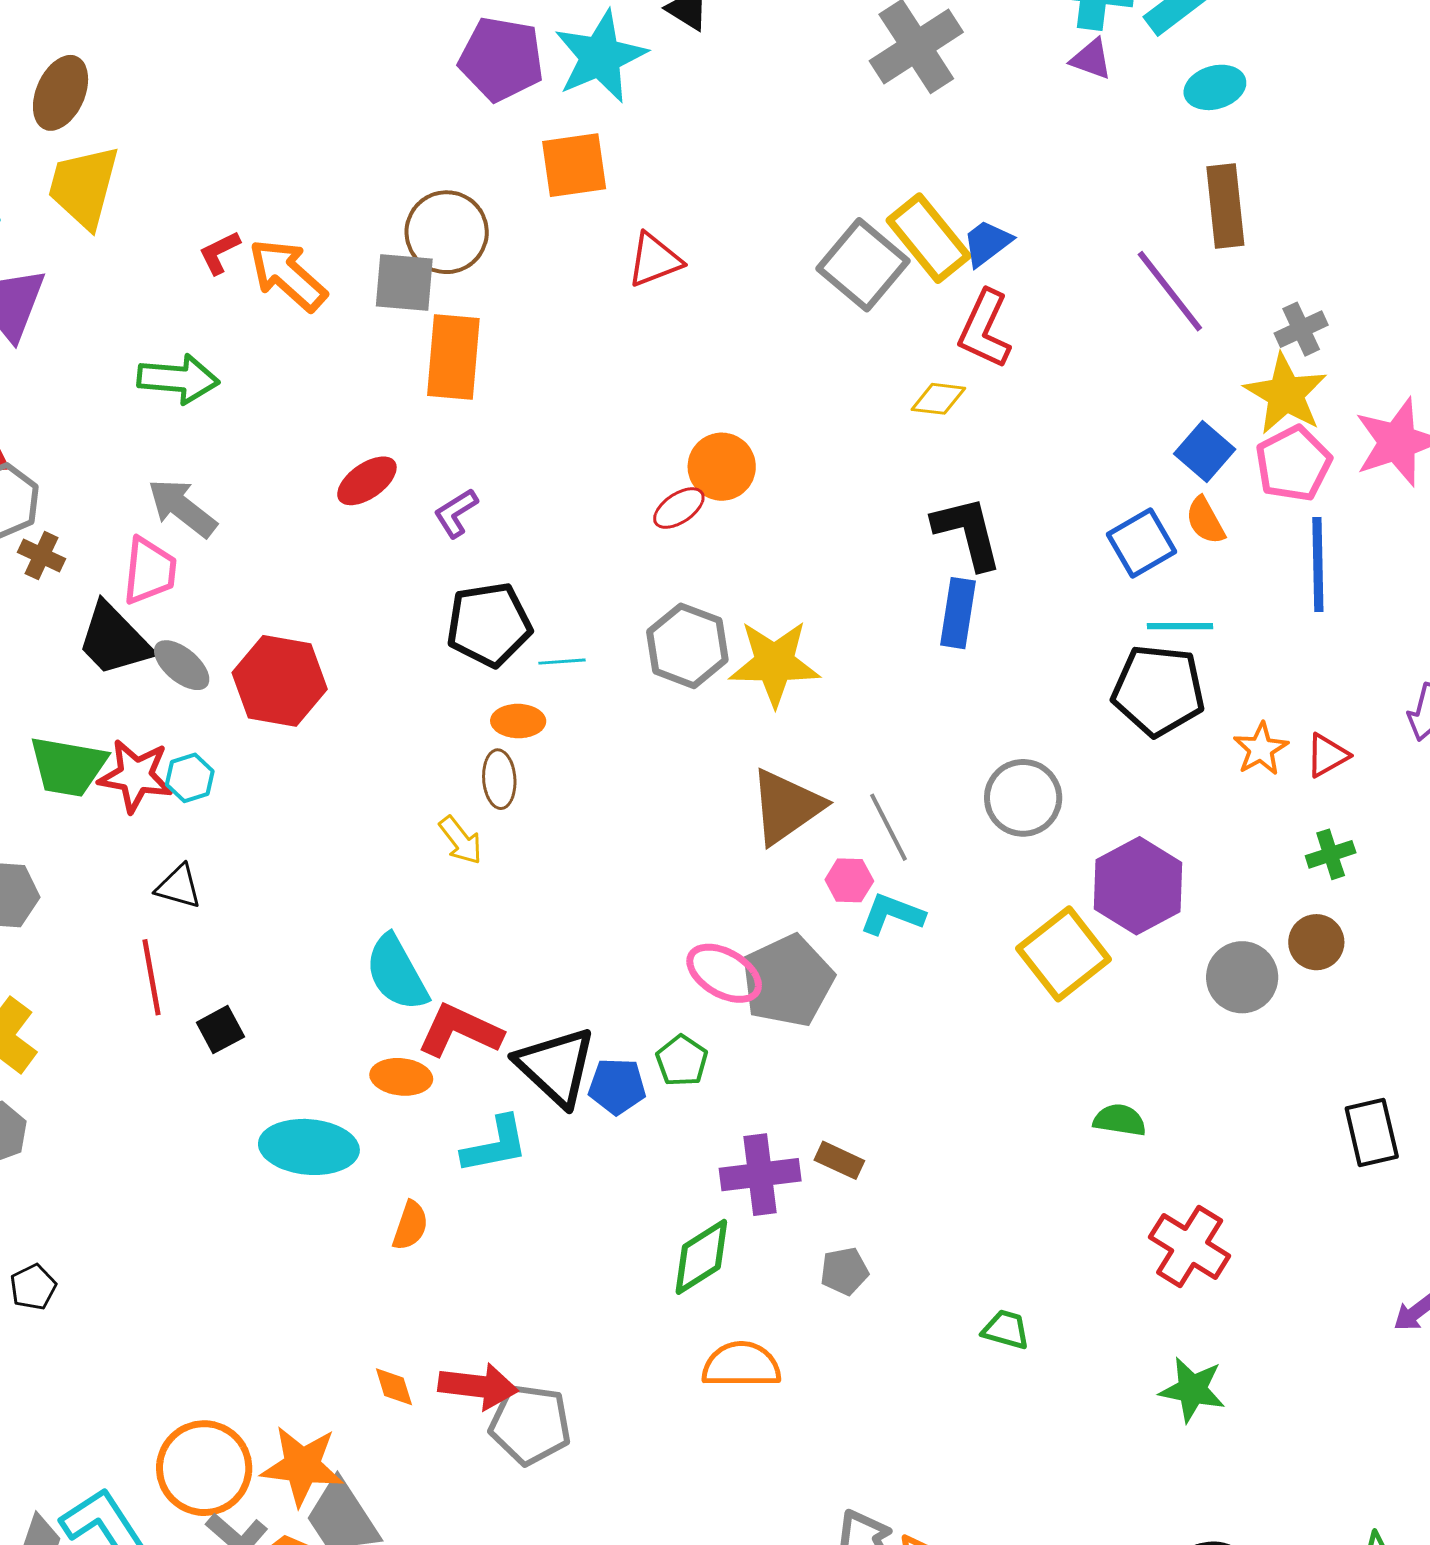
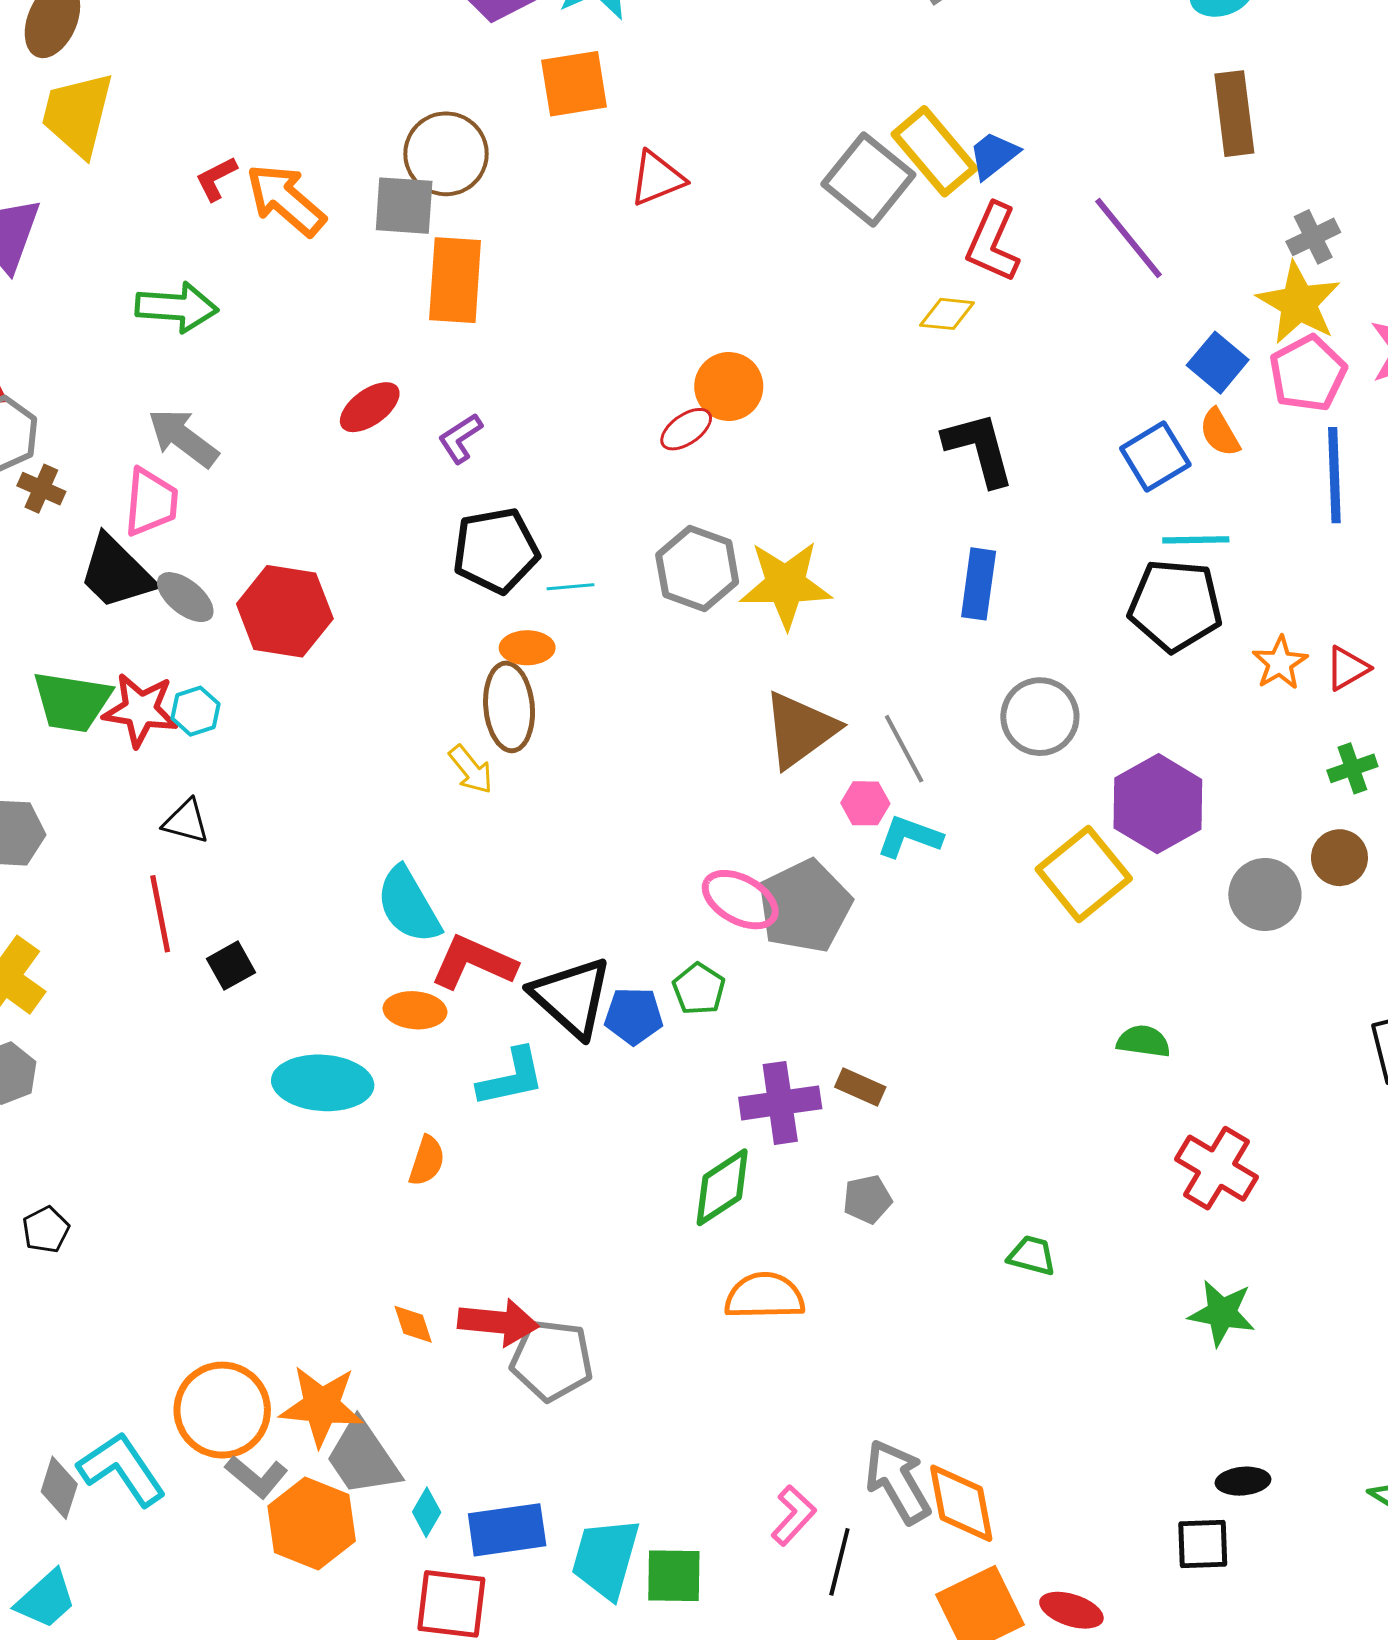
purple line: (1170, 291) -> (1129, 238), moved
blue rectangle: (958, 613) -> (979, 584), moved
brown ellipse: (499, 779) -> (509, 707), size x1.5

